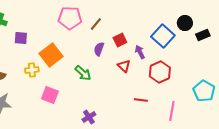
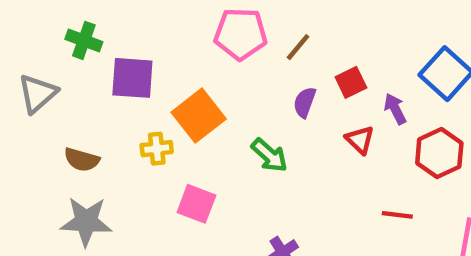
purple square: (21, 38) -> (132, 78), size x1.5

